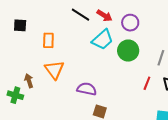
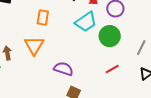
orange rectangle: (48, 40) -> (43, 18), moved
red line: (147, 83) -> (112, 69), moved, turned 32

